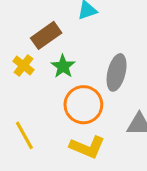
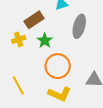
yellow cross: (23, 66) -> (19, 39), turned 32
gray ellipse: (117, 72) -> (79, 26), moved

